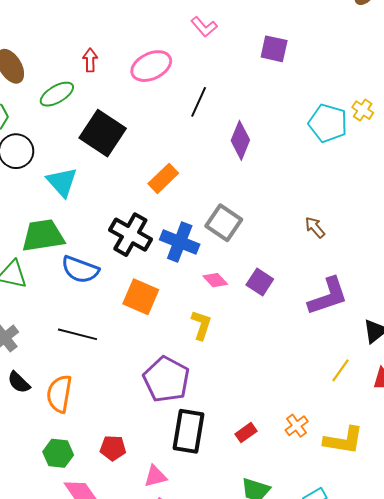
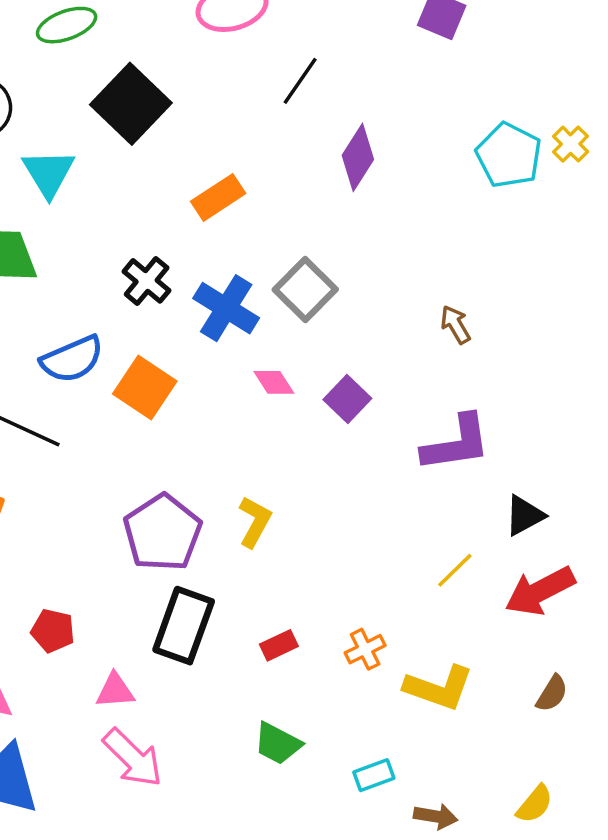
black cross: (130, 235) -> (147, 281), size x0.7
blue semicircle: (80, 270) -> (72, 359), moved, turned -54
yellow L-shape: (201, 325) -> (255, 522), moved

